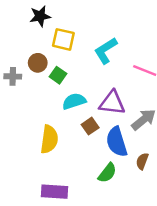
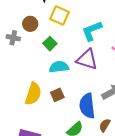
brown circle: (38, 63) -> (30, 24), moved
purple triangle: (112, 103) -> (87, 59), moved
brown square: (90, 126) -> (57, 95), moved

